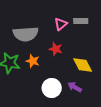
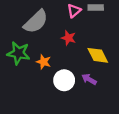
gray semicircle: (26, 34) -> (36, 22), turned -40
orange star: (33, 61) -> (43, 62), moved

